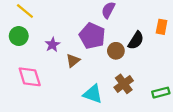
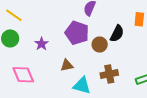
brown triangle: (73, 61) -> (67, 65), moved, turned 32
brown cross: (124, 84) -> (109, 74), turned 30

